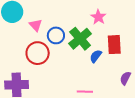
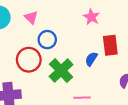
pink triangle: (36, 25) -> (31, 17), moved
green cross: (80, 39) -> (61, 71), moved

